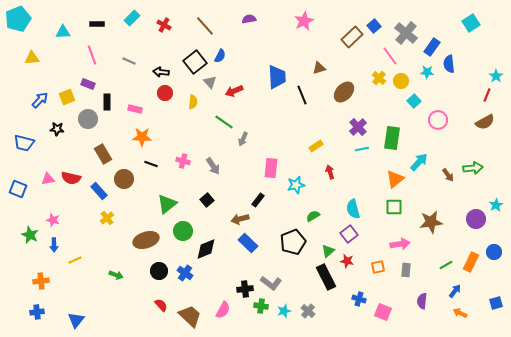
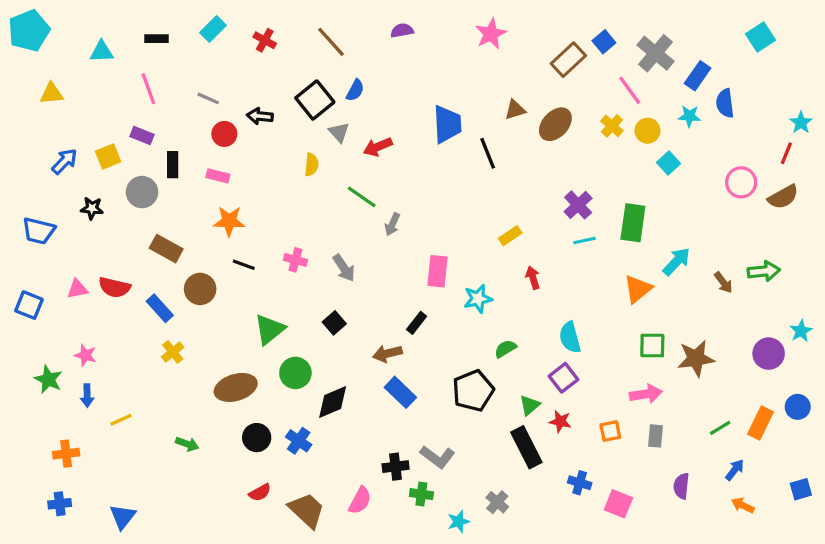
brown ellipse: (344, 92) -> (555, 124), moved
red circle: (165, 93) -> (224, 134), moved
pink circle: (438, 120) -> (741, 182), moved
brown rectangle: (103, 154) -> (166, 249), turned -30
green square: (394, 207) -> (652, 345), moved
red semicircle: (161, 305) -> (260, 492), turned 104
cyan star: (284, 311) -> (459, 522), moved

